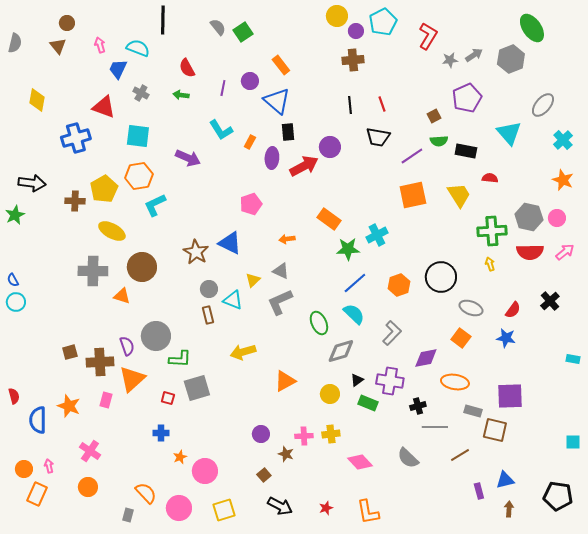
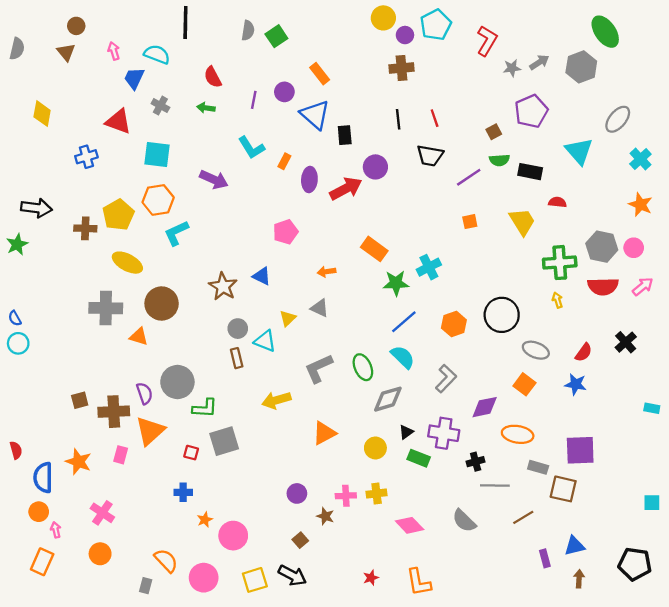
gray semicircle: (218, 27) -> (248, 30), turned 48
black rectangle: (288, 132) -> (345, 135), moved
blue cross: (76, 138) -> (86, 157), size x0.7
orange square: (413, 195) -> (470, 222), size x0.5
blue triangle: (230, 243) -> (262, 276), size x0.7
gray L-shape: (280, 302) -> (319, 368), moved
orange circle: (24, 469) -> (39, 512), moved
black arrow: (280, 506) -> (292, 575), moved

